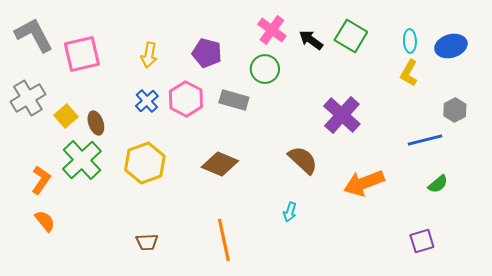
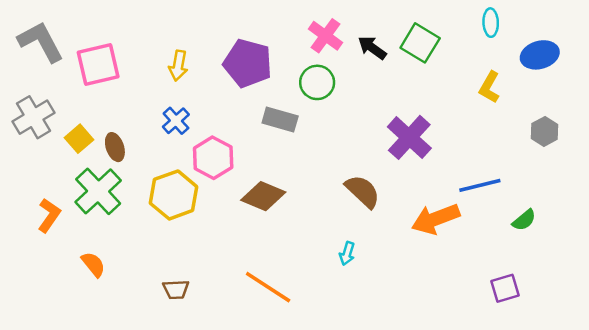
cyan ellipse: (410, 41) -> (491, 23), moved
purple pentagon: (207, 53) -> (248, 63), size x1.4
pink hexagon: (186, 99) -> (213, 158), moved
blue line: (425, 140) -> (480, 185), moved
orange semicircle: (45, 221) -> (93, 264), moved
orange line: (224, 240) -> (268, 287), turned -45

